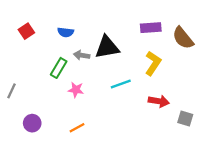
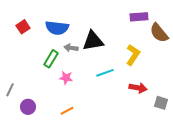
purple rectangle: (151, 28) -> (139, 17), moved
blue semicircle: (66, 32) -> (57, 28), size x1.6
gray line: (11, 91) -> (10, 90), moved

